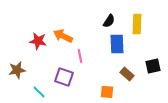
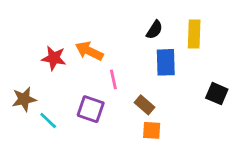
black square: (153, 66) -> (217, 94), turned 35
brown rectangle: (127, 74) -> (145, 105), moved
cyan line: (39, 92) -> (48, 120), moved

